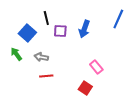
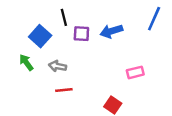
blue arrow: (84, 29) -> (111, 31), turned 54
pink rectangle: (96, 67) -> (135, 72), moved, turned -64

